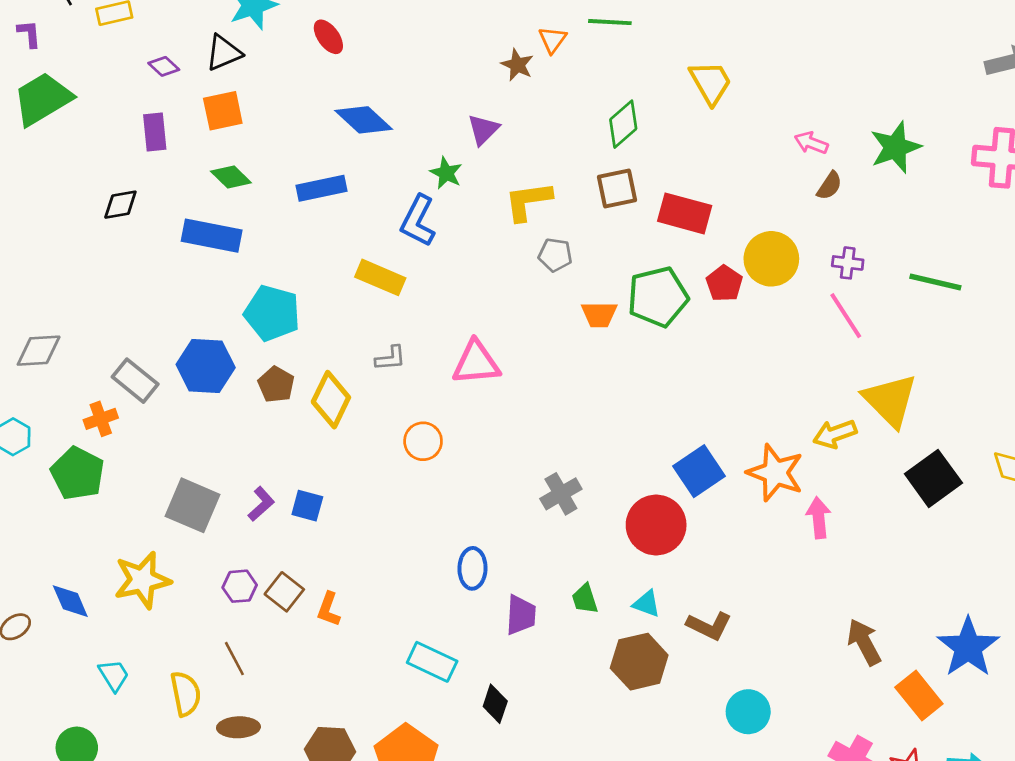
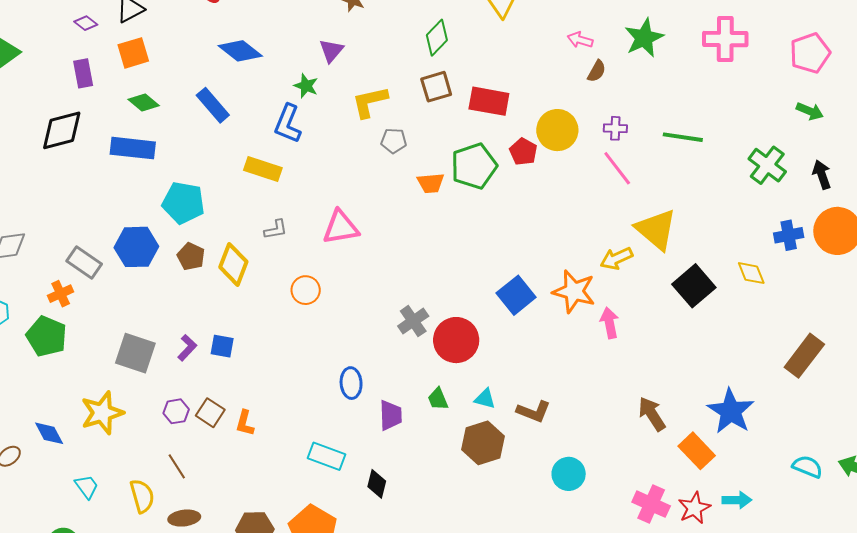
blue rectangle: (322, 188) -> (213, 105), turned 66
black diamond: (120, 205) -> (62, 130), size x1.6
red circle: (656, 525) -> (456, 340), moved

